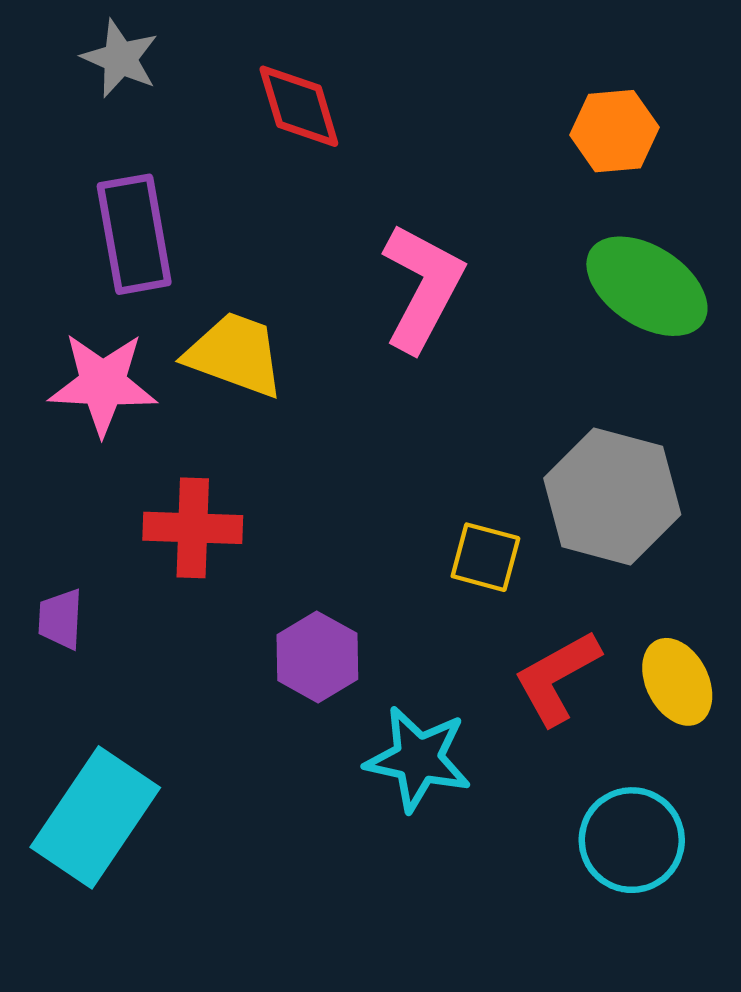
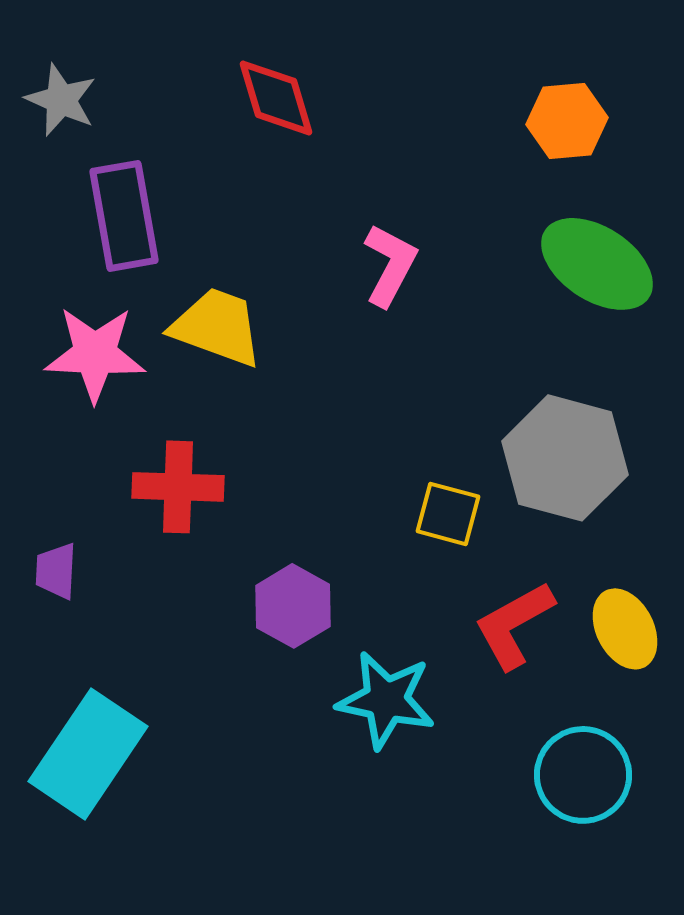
gray star: (120, 59) -> (61, 100), moved
pink L-shape: (423, 287) -> (390, 265), size x0.7

